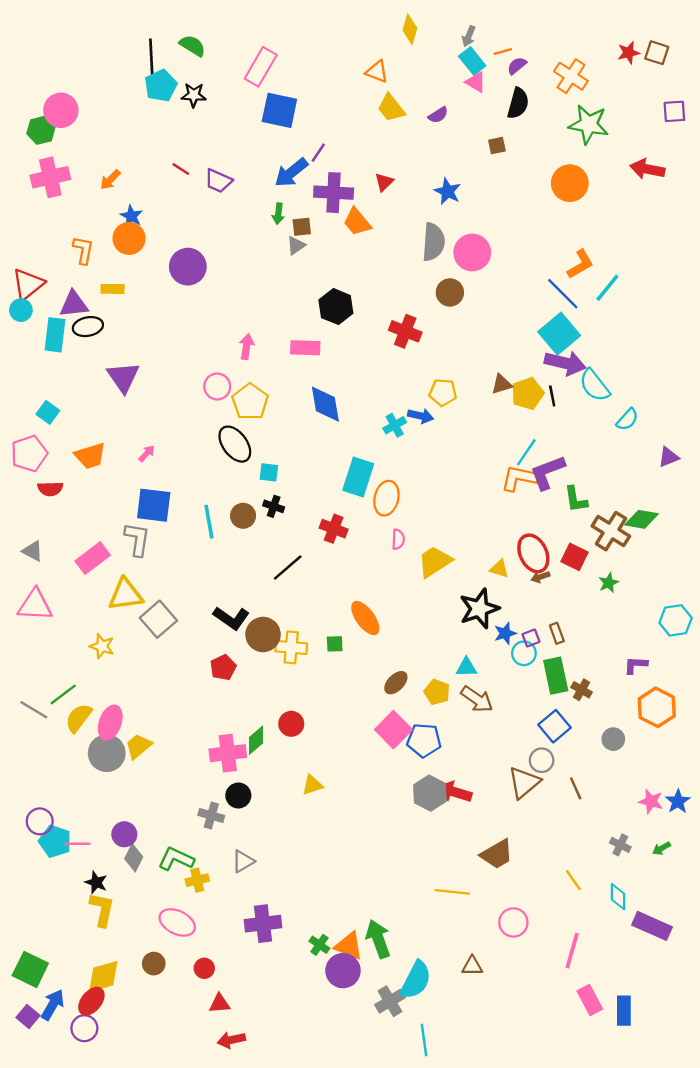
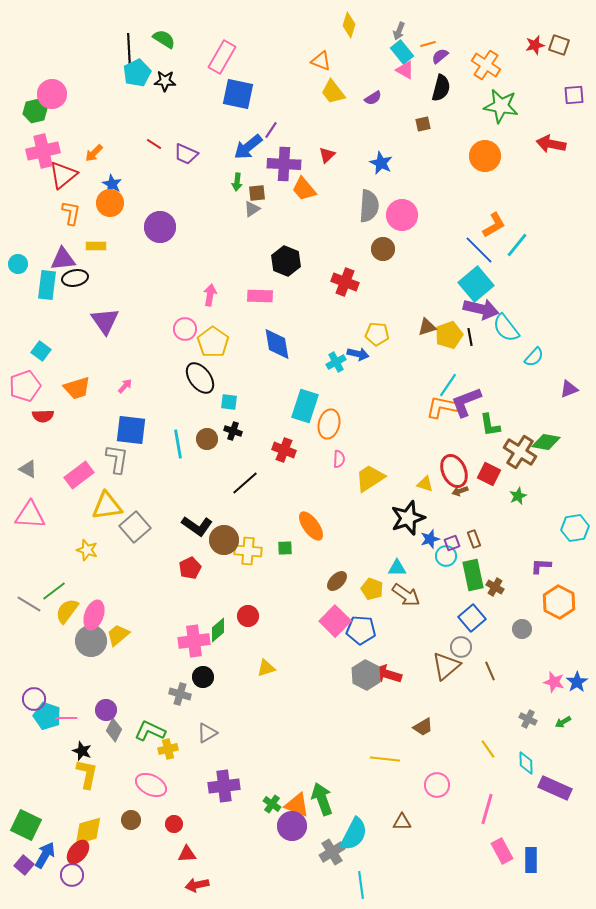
red triangle: (28, 284) -> (63, 175), moved
brown trapezoid: (497, 854) -> (423, 727), size x0.7

